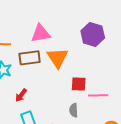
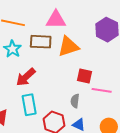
orange triangle: (58, 58) -> (68, 47), turned 35
red arrow: (21, 95) -> (26, 77), size x1.5

